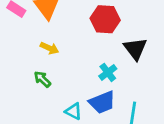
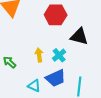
yellow arrow: (49, 48) -> (39, 55), moved, turned -120
black triangle: (135, 49) -> (79, 36), turned -36

